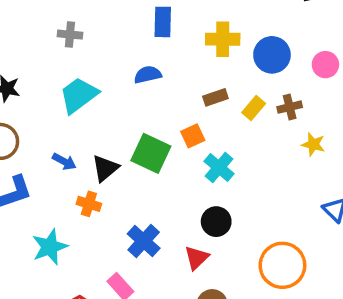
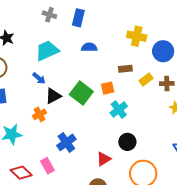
blue rectangle: (163, 22) -> (78, 18), moved
blue arrow: (64, 161) -> (39, 78), moved
orange cross: (89, 204) -> (39, 114), turned 32
black circle: (216, 222) -> (127, 142), moved
red triangle: (197, 258) -> (104, 159), moved

